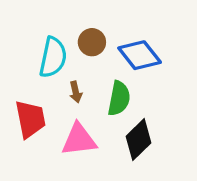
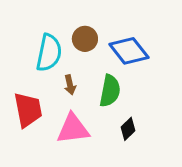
black diamond: (138, 140) -> (128, 129), size x0.6

